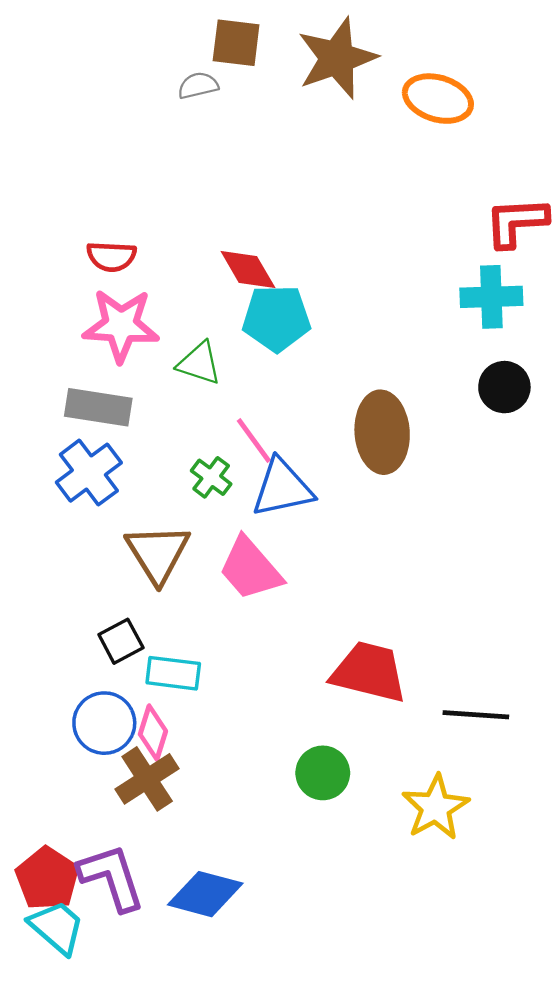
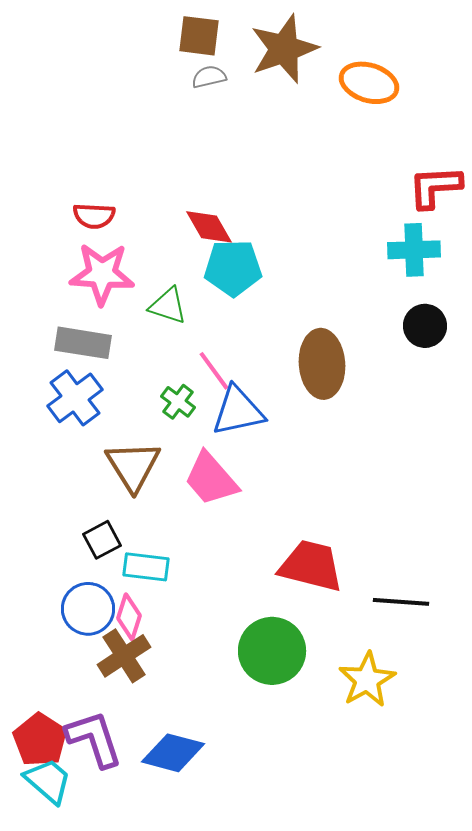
gray semicircle: (198, 85) -> (209, 77), moved
green circle: (323, 773) -> (272, 651), size x1.5

